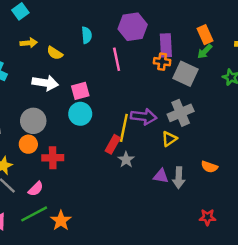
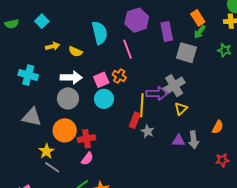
cyan semicircle: (87, 35) -> (100, 33), size x1.6
orange cross: (162, 62) -> (119, 76), moved, turned 32
gray cross: (181, 113) -> (174, 86), moved
gray circle: (33, 121) -> (68, 98), moved
orange circle: (28, 144) -> (65, 130), size x1.5
orange semicircle: (209, 167) -> (218, 127), turned -72
pink semicircle: (36, 189) -> (87, 159), moved
red star: (207, 217) -> (222, 160), moved

